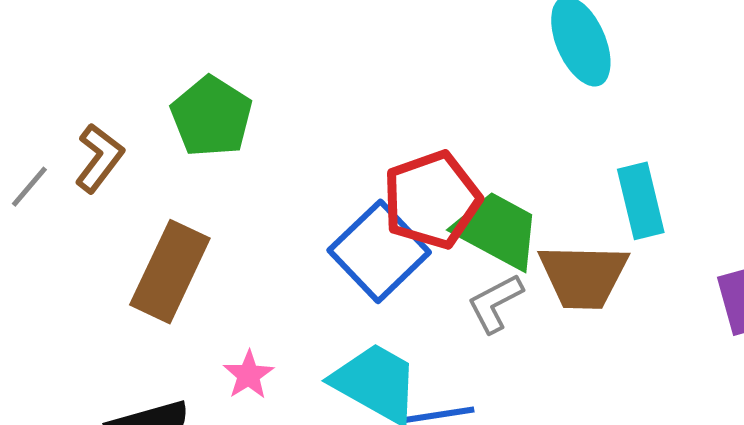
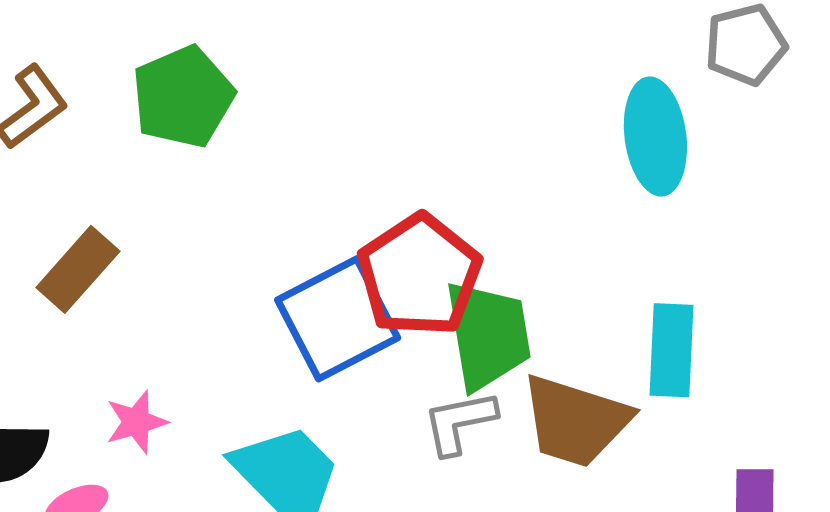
red pentagon: (432, 200) -> (419, 275), turned -30
green trapezoid: (497, 230) -> (488, 335), turned 36
brown rectangle: (170, 272) -> (78, 269), size x0.7

